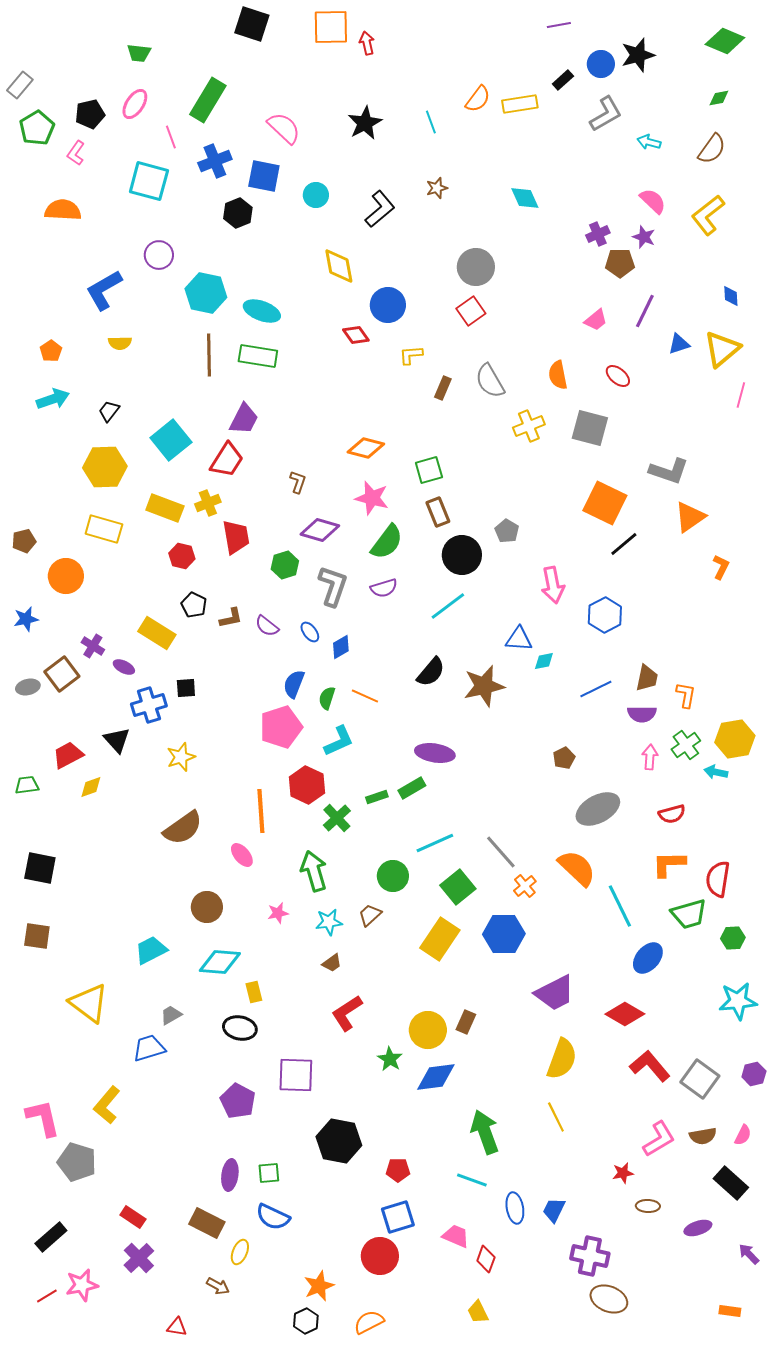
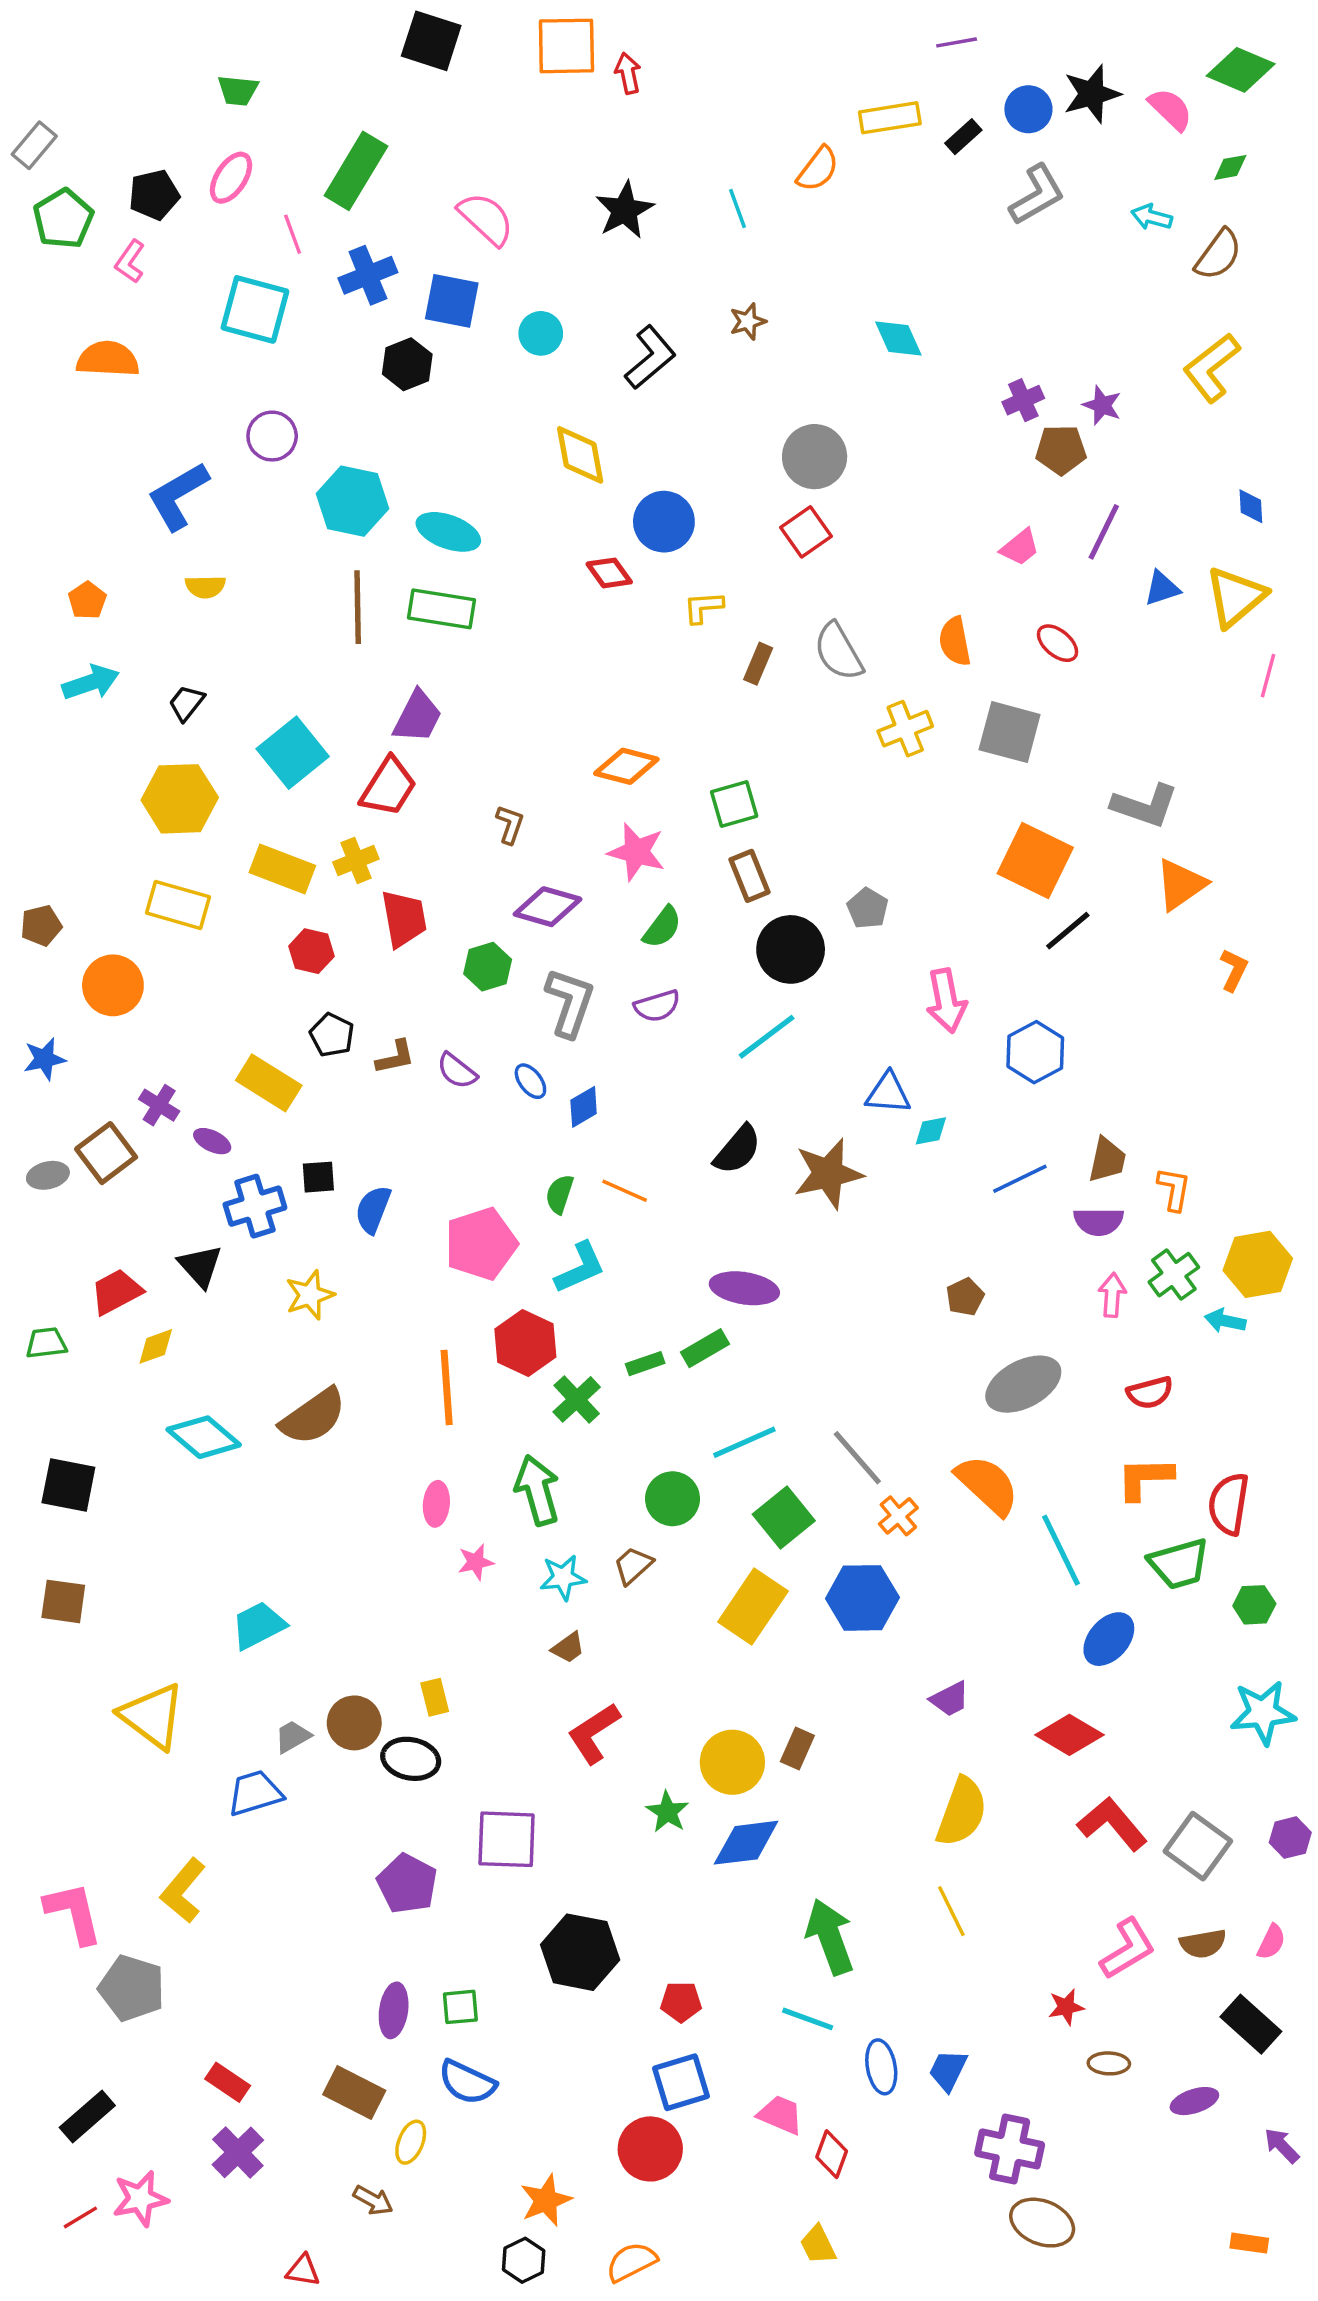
yellow rectangle: (520, 104) -> (890, 118), moved
cyan arrow: (649, 142) -> (1152, 217), moved
pink semicircle: (653, 201) -> (1170, 109), moved
green semicircle: (387, 542) -> (662, 927), size x0.7
blue semicircle: (294, 684) -> (373, 1210), moved
pink ellipse: (242, 855) -> (436, 1504), moved, turned 45
brown circle: (207, 907) -> (354, 1723), moved
cyan diamond: (220, 962) -> (204, 1437), moved, turned 36
purple trapezoid: (555, 993) -> (950, 1699), size x0.6

